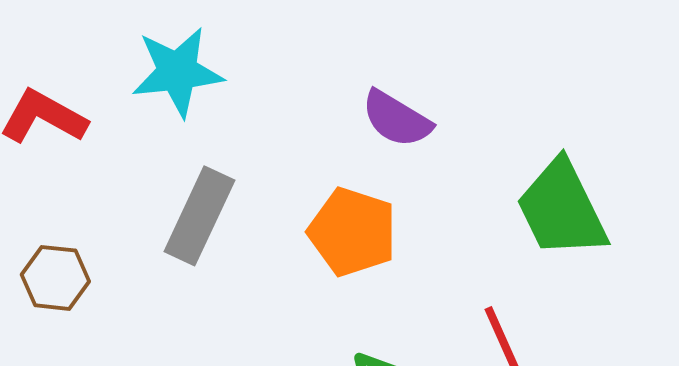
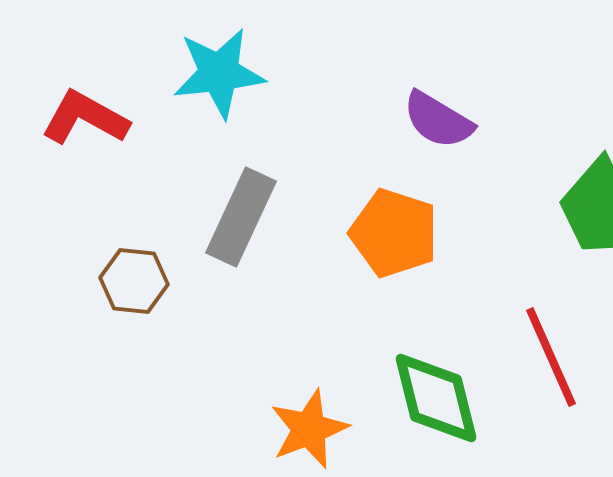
brown hexagon: (55, 278) -> (134, 281), moved

